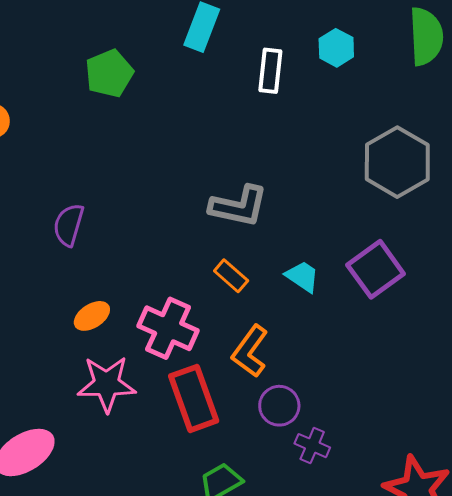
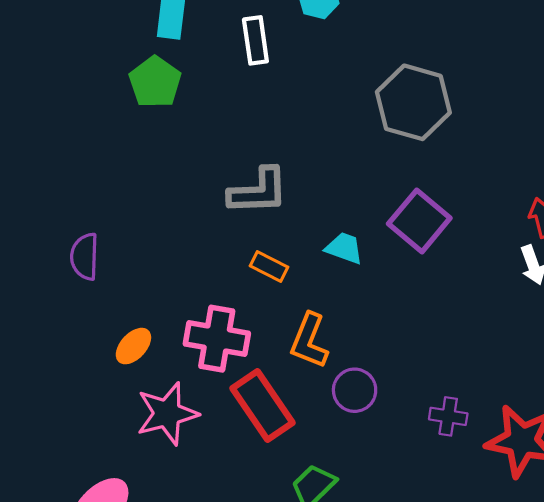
green pentagon: (109, 73) -> (155, 82), moved
purple cross: (312, 446) -> (448, 416), moved

